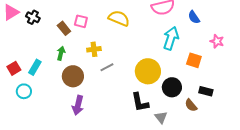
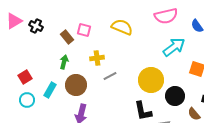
cyan arrow: (171, 38) -> (174, 47), turned 35
cyan rectangle: (35, 67) -> (50, 90), moved
red square: (14, 68) -> (25, 77), moved

